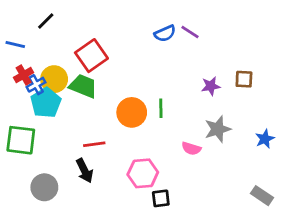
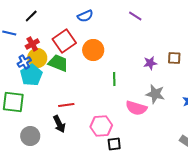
purple line: (190, 32) -> (135, 16), moved
blue semicircle: (165, 33) -> (85, 16), moved
red cross: (24, 75) -> (32, 44), moved
orange circle: (132, 112) -> (93, 50), moved
gray star: (218, 129) -> (155, 94), turned 30
pink semicircle: (191, 148) -> (136, 108), size x1.5

